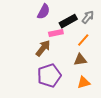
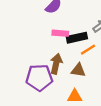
black rectangle: (68, 21) -> (77, 38), moved
brown arrow: (43, 48) -> (56, 64), moved, turned -42

